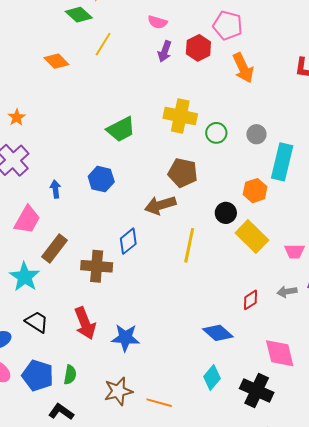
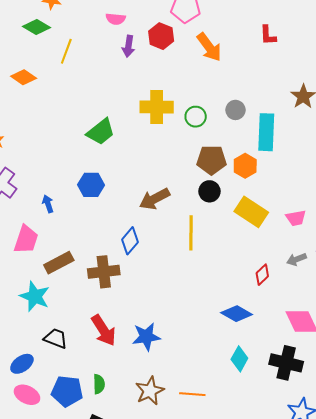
brown pentagon: (183, 173) -> (211, 160), moved
black circle: (226, 213) -> (209, 191), moved
brown rectangle: (55, 249) -> (59, 263), turned 36

